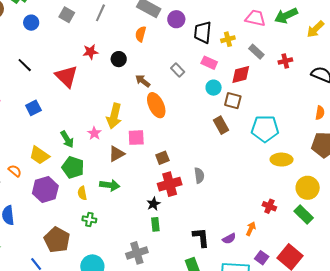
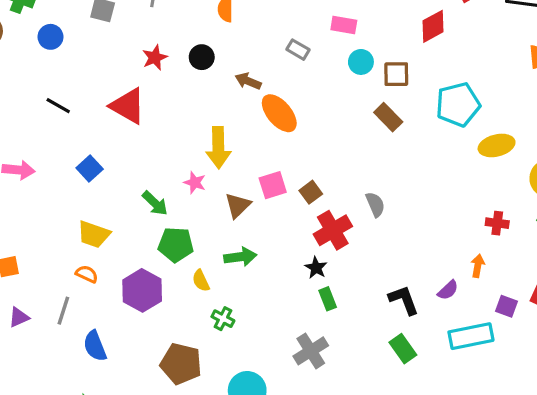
red diamond: (241, 74) -> (433, 26), moved
pink square: (136, 138) -> (273, 185), moved
yellow trapezoid: (39, 155) -> (94, 234), moved
green cross: (89, 219) -> (223, 319), turned 32

